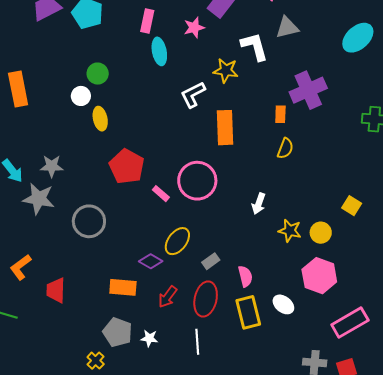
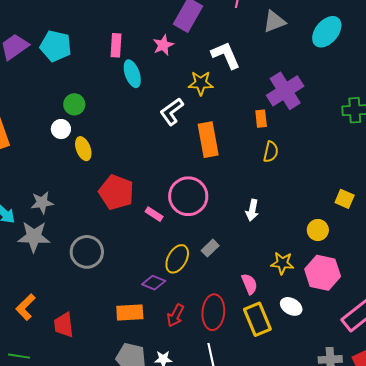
gray triangle: (287, 27) -> (274, 22), moved
yellow star: (290, 231) -> (282, 263), moved
gray rectangle: (211, 261) -> (210, 248), moved

